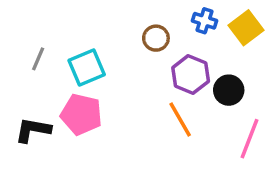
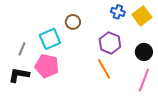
brown circle: (156, 38) -> (73, 22), moved
gray line: (38, 59) -> (22, 49), moved
black circle: (229, 90) -> (144, 52), moved

